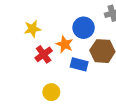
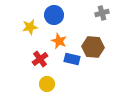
blue circle: (84, 28) -> (54, 15), moved
red cross: (44, 54) -> (40, 59), moved

